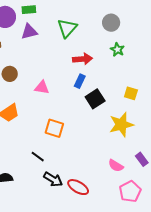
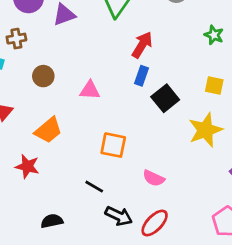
green star: (117, 50) -> (214, 35), moved
red arrow: (83, 59) -> (142, 45), turned -48
pink semicircle: (116, 166) -> (154, 178), moved
red ellipse: (78, 187) -> (155, 223), turned -70

